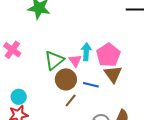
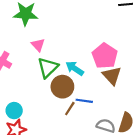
cyan arrow: (86, 52) -> (75, 68), moved, turned -54
pink triangle: (75, 61) -> (38, 45), moved
blue line: (91, 85) -> (84, 101), moved

